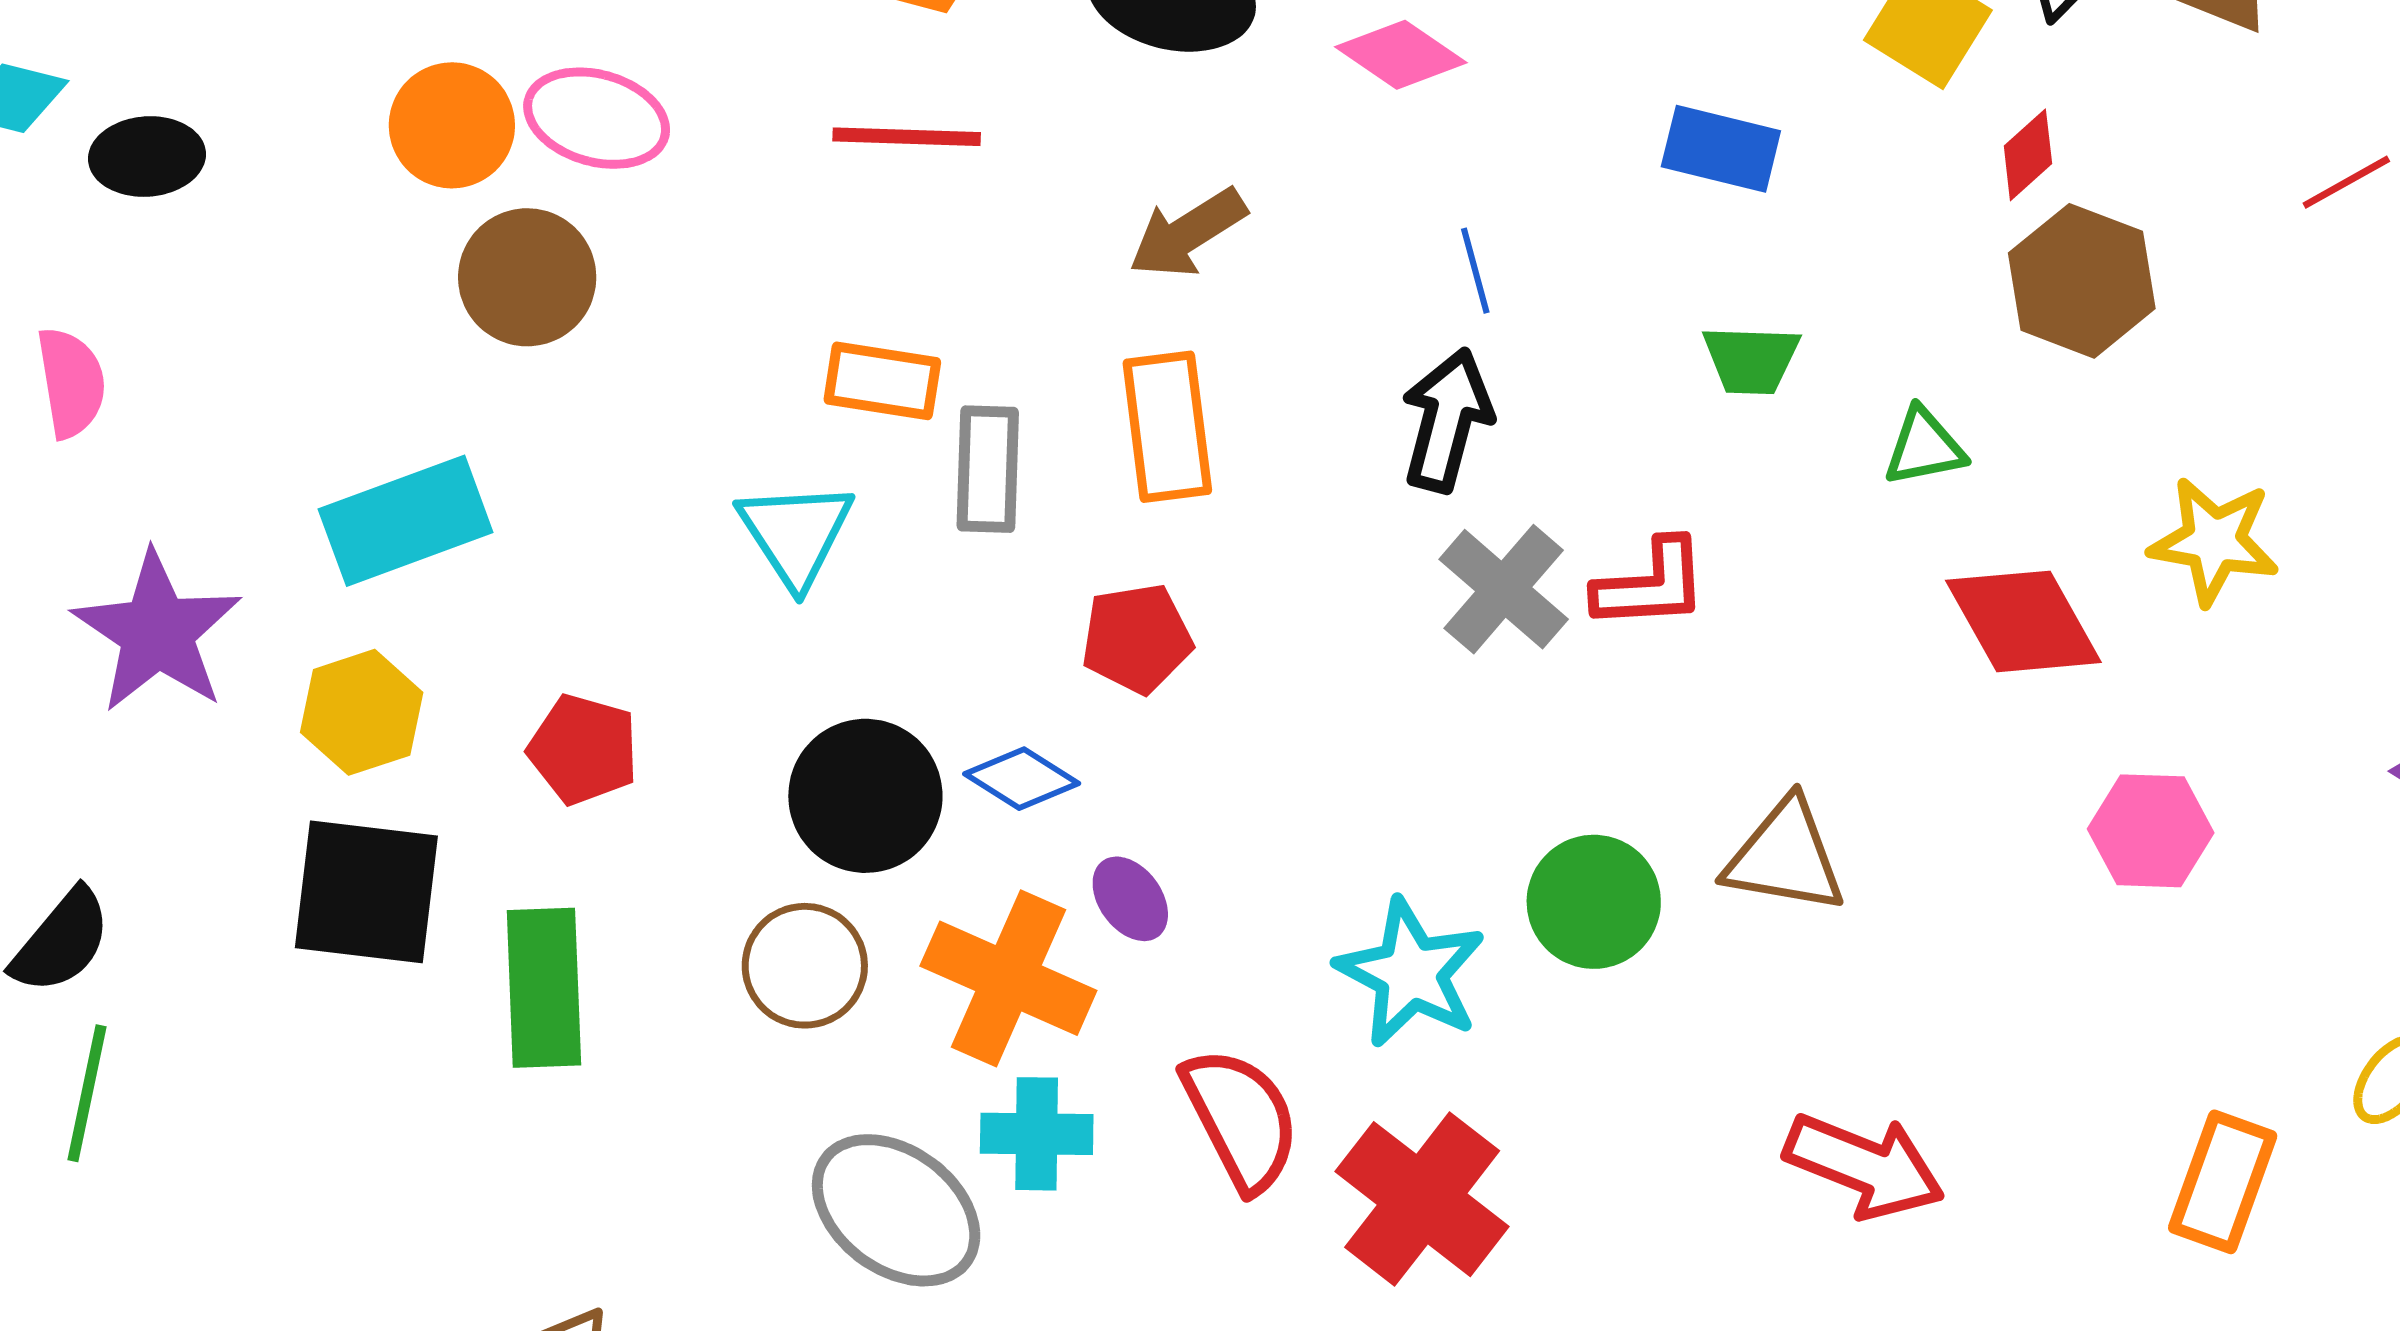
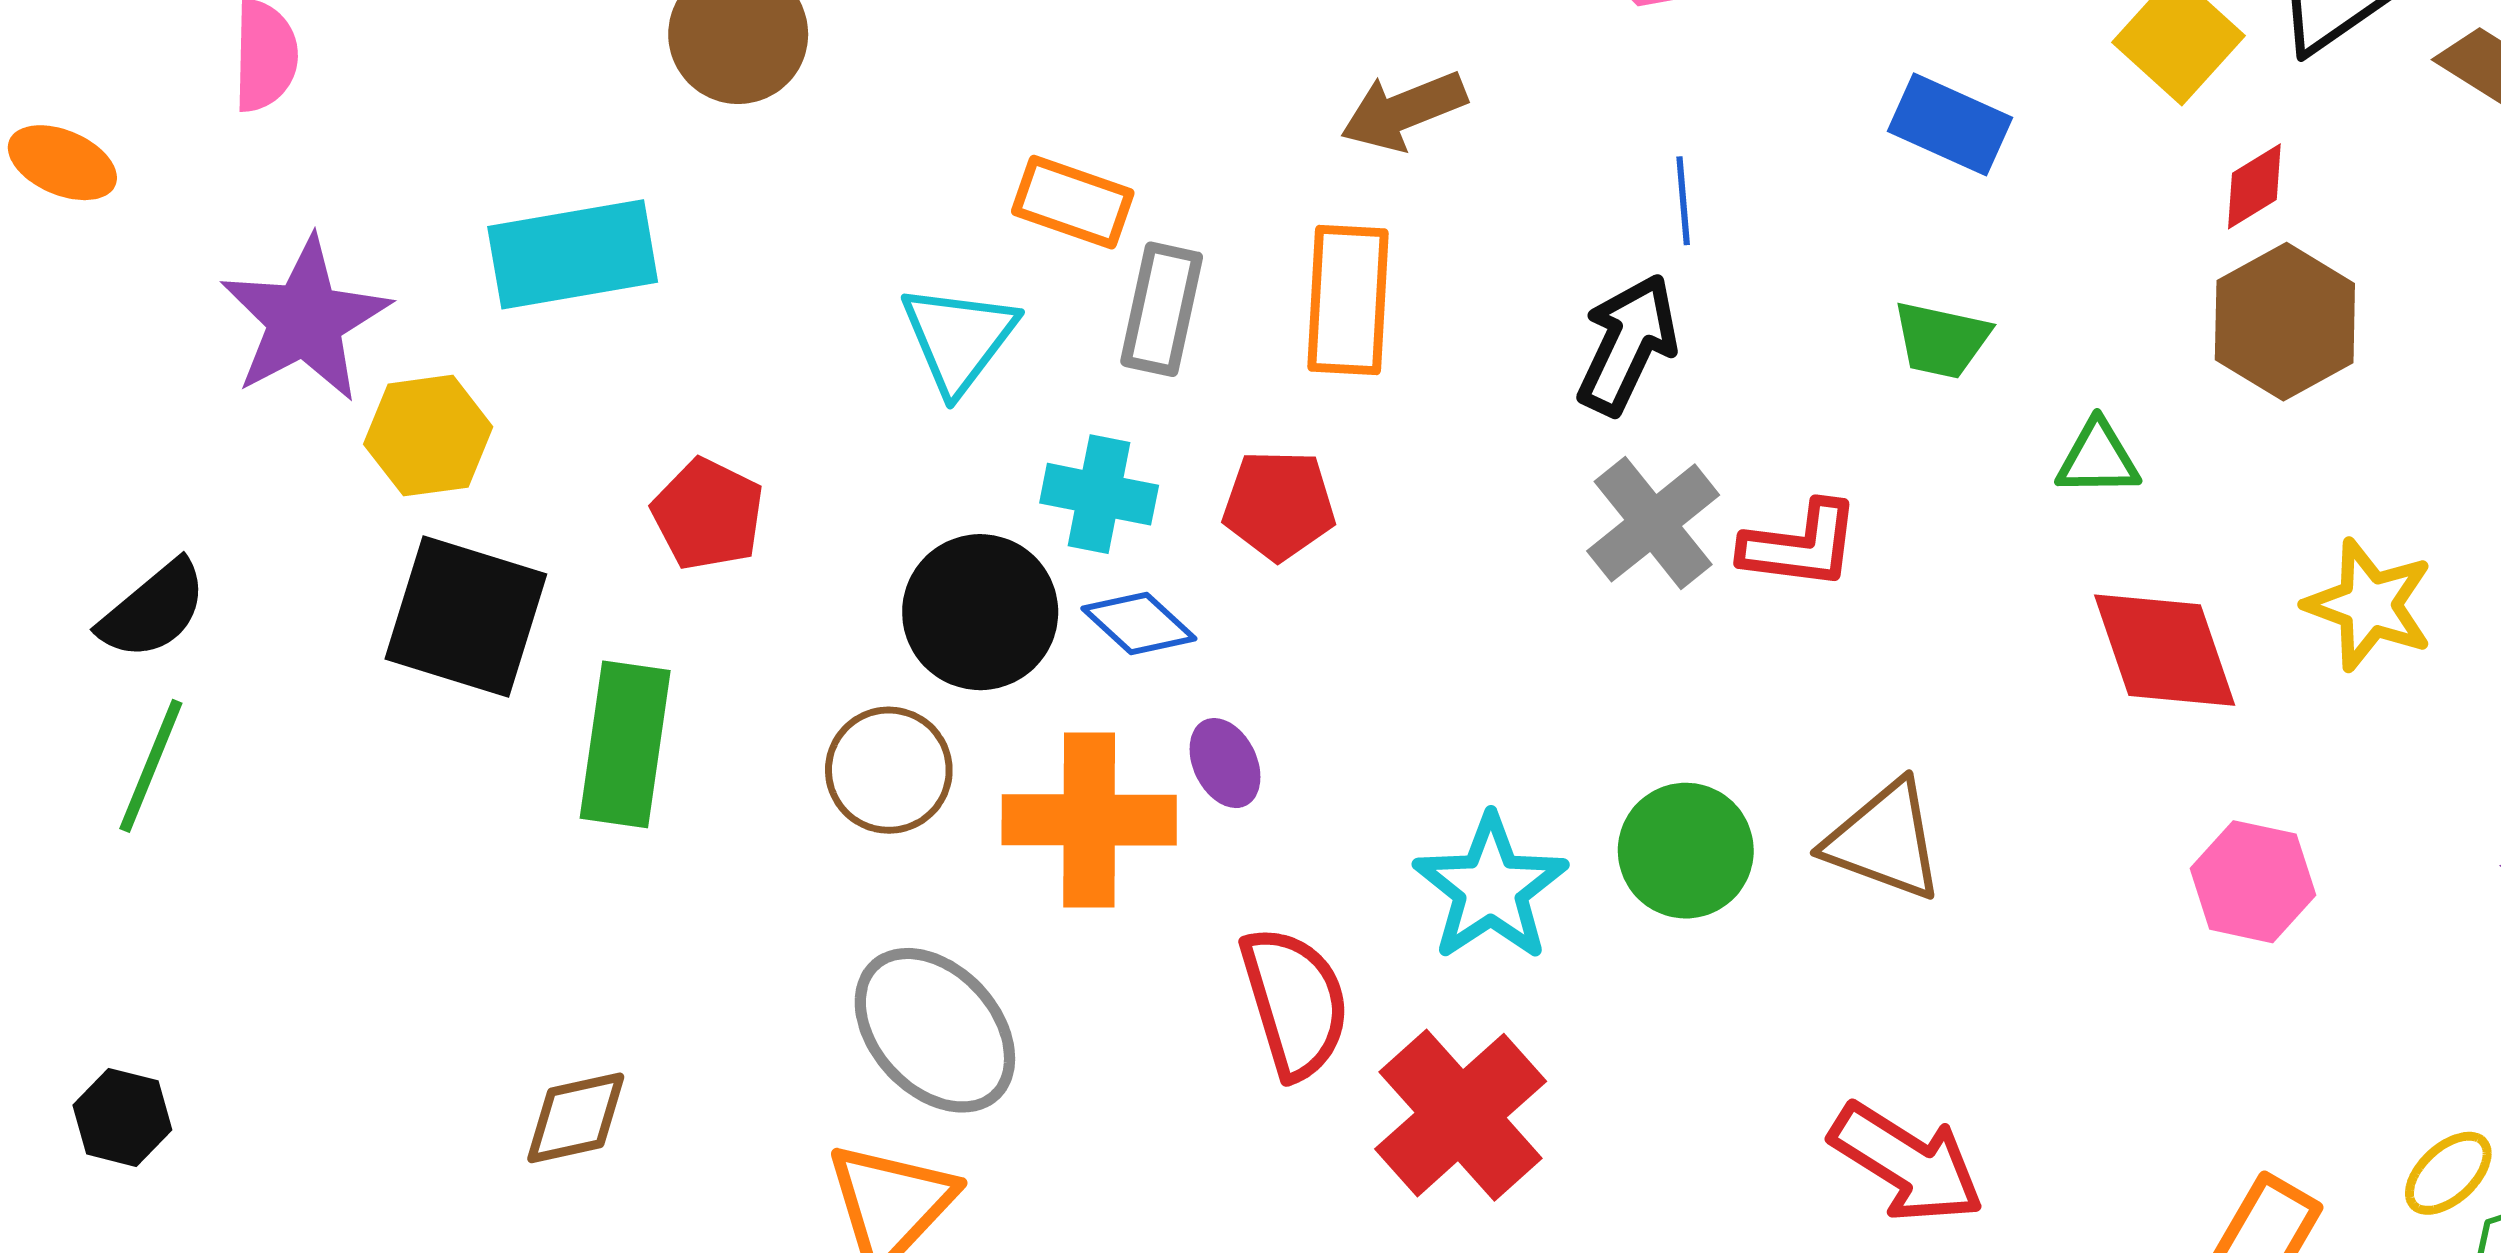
yellow hexagon: (362, 712) -> (428, 436), moved
orange cross: (1008, 978) -> (1089, 820), turned -34
cyan cross: (1037, 1134) -> (1099, 494), moved

